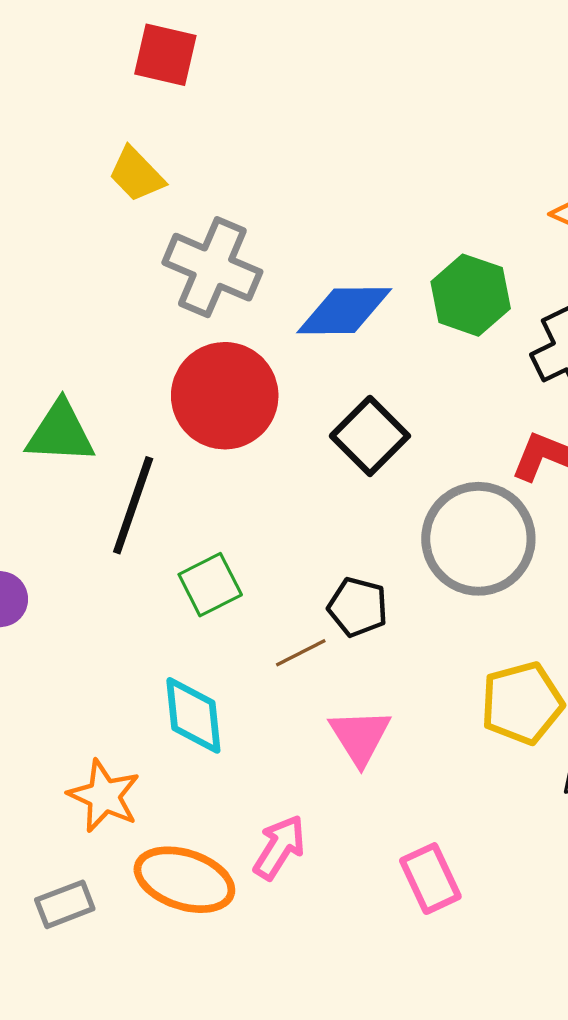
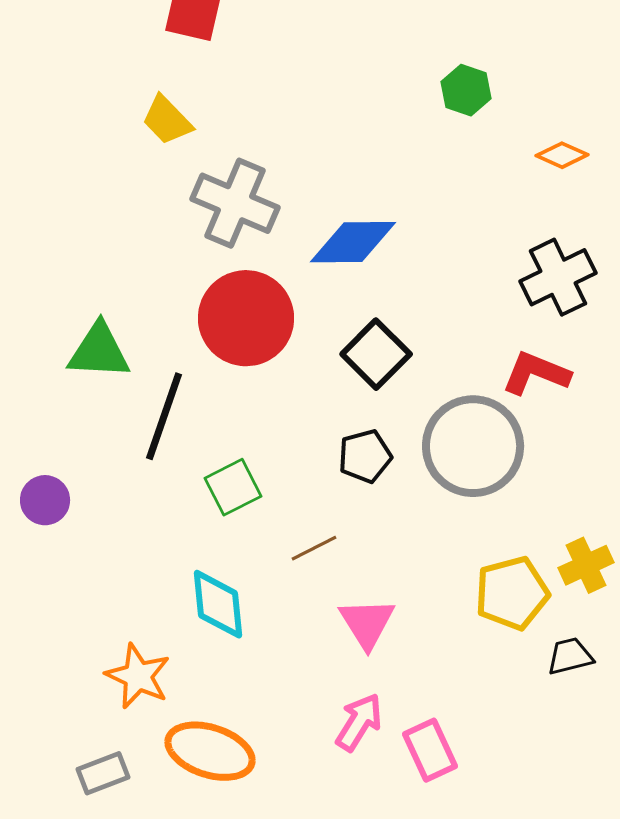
green hexagon: (471, 295) -> (466, 90), moved, size x0.7
black pentagon: (358, 607) -> (365, 456), moved, turned -30
pink arrow: (279, 847) -> (359, 722), moved

